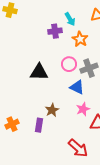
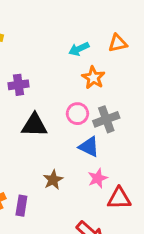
cyan arrow: (70, 19) -> (79, 49), turned 96
purple cross: (55, 31) -> (19, 85), moved
purple rectangle: (39, 125) -> (21, 206), moved

